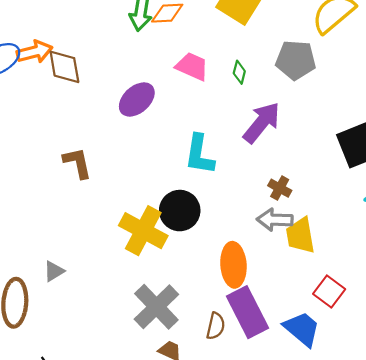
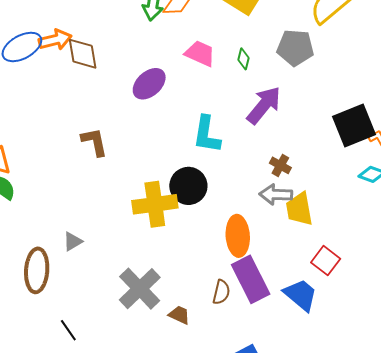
yellow cross: (143, 231) -> (155, 204), turned -36
gray cross: (156, 307) -> (140, 289), moved

